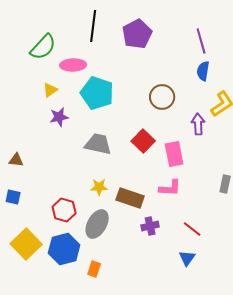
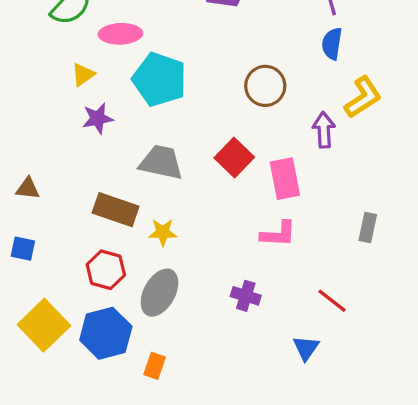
brown rectangle: (130, 198) -> (116, 210), moved
purple cross: (150, 226) -> (246, 296), turned 30
red line: (192, 229) -> (332, 301), moved

